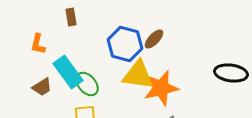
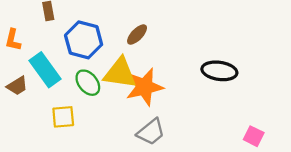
blue hexagon: (125, 44) -> (84, 40), moved
green ellipse: (87, 84) -> (88, 83), moved

